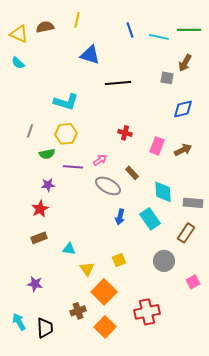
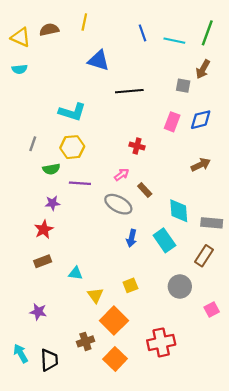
green line: (189, 30) -> (207, 33), turned -70
cyan semicircle: (18, 63) -> (20, 69), turned -48
pink rectangle: (157, 146) -> (172, 122), moved
pink arrow: (100, 160) -> (122, 175), moved

